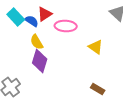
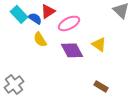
pink ellipse: (66, 26) -> (69, 23), turned -30
purple diamond: (40, 61) -> (72, 50), moved, turned -45

